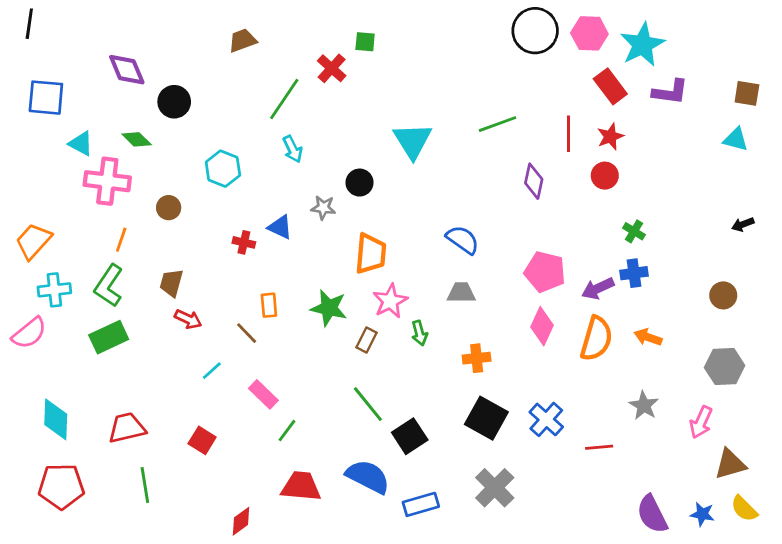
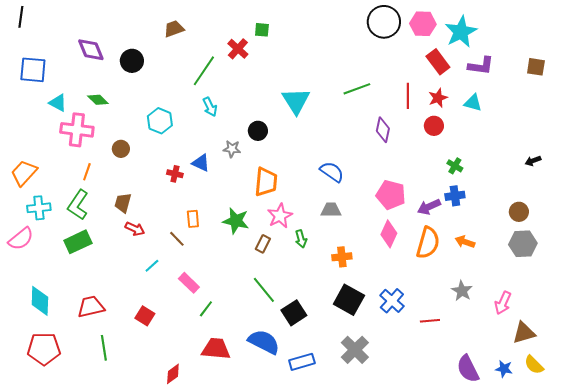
black circle: (174, 102) -> (132, 61), moved
cyan triangle: (736, 139) -> (473, 103), moved
gray hexagon: (725, 366) -> (523, 244), moved

